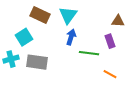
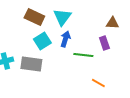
cyan square: (24, 37) -> (42, 41), moved
orange line: (110, 74) -> (98, 83), moved

